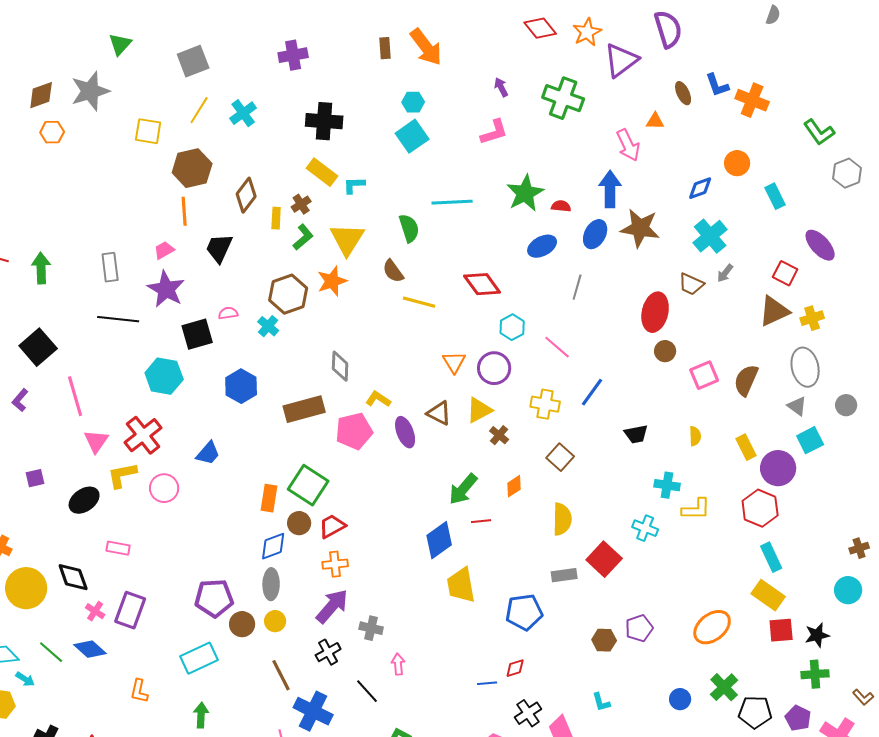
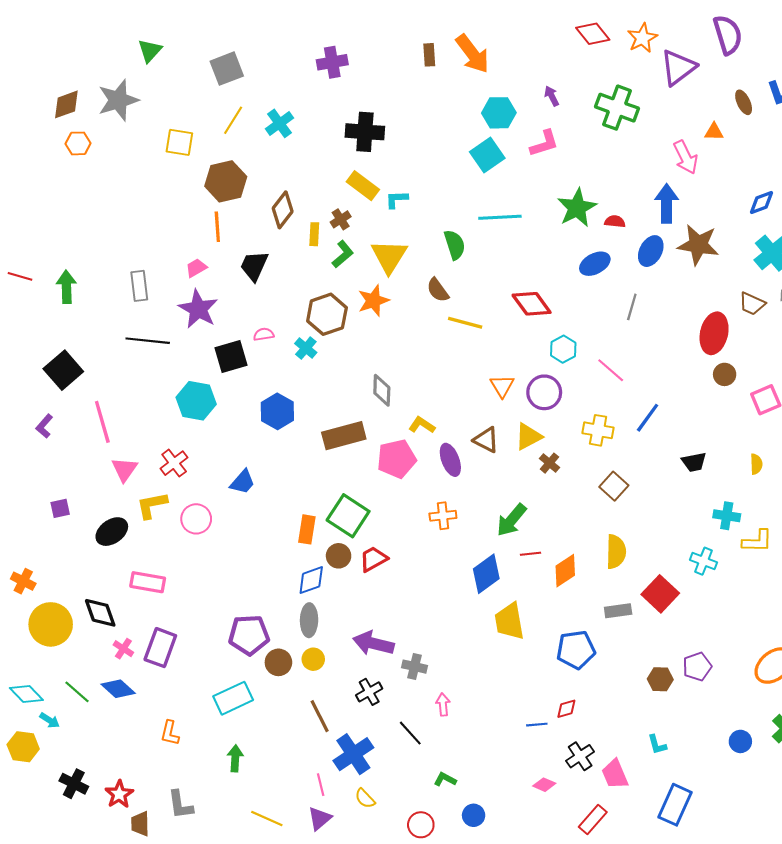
cyan hexagon: (413, 102) -> (499, 113), moved, size x1.4
cyan square: (412, 136) -> (487, 155), moved
red cross: (143, 435) -> (174, 463), size x0.7
orange diamond: (514, 486) -> (565, 571), moved, size x1.4
pink rectangle: (118, 548) -> (148, 582), size x1.4
orange cross: (335, 564) -> (443, 516), moved
purple arrow: (332, 606) -> (373, 643), turned -117
blue cross: (313, 711) -> (353, 754), turned 30

